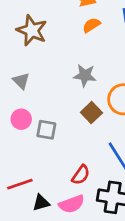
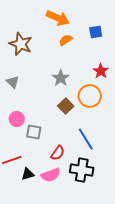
gray star: (85, 75) -> (61, 78), turned 30
pink circle: (21, 119) -> (17, 119), moved
gray square: (46, 130) -> (34, 132), moved

